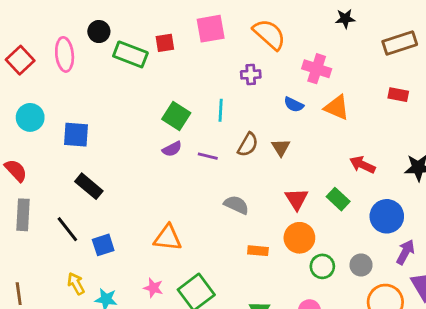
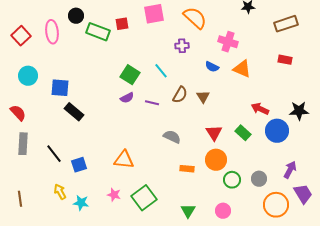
cyan line: (221, 110) -> (161, 71), turned -42
black rectangle: (89, 186) -> (74, 112), moved
blue circle: (387, 216) -> (277, 131), moved

